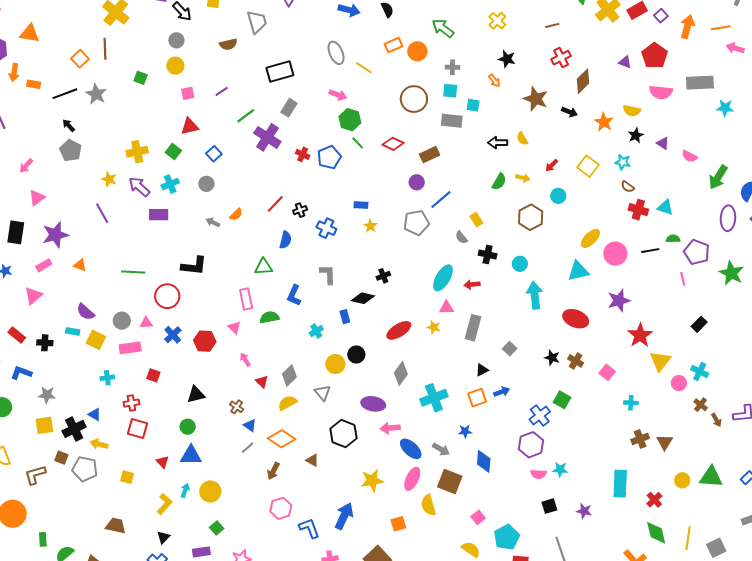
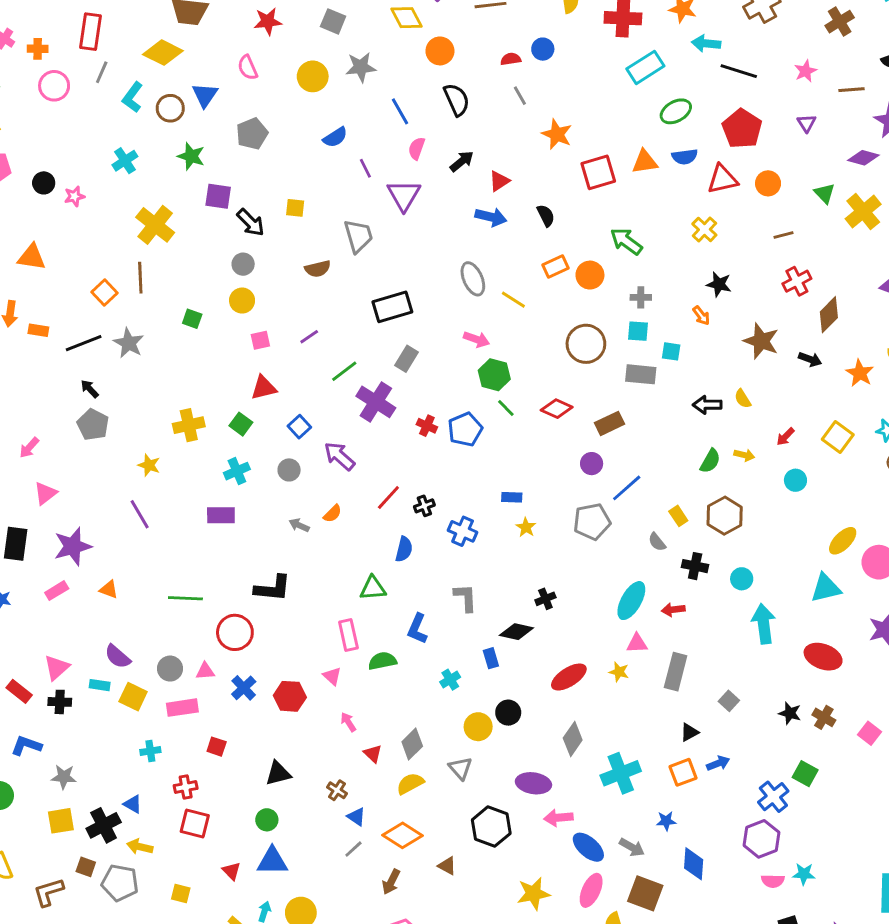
purple arrow: (139, 187) -> (339, 456), moved
brown hexagon: (531, 217) -> (725, 516), moved
pink triangle: (33, 296) -> (57, 668), moved

